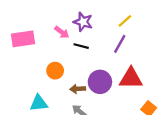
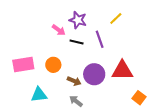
pink rectangle: (23, 39) -> (23, 65), moved
purple line: (120, 44) -> (100, 39), moved, turned -48
brown arrow: (78, 89) -> (74, 81), turned -152

